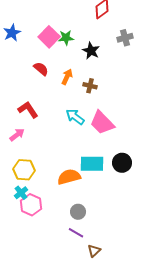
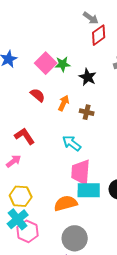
pink trapezoid: (102, 123) -> (81, 172), moved, turned 48
cyan cross: (21, 193) -> (18, 219), size x1.5
gray circle: (78, 212) -> (75, 238), size x1.6

